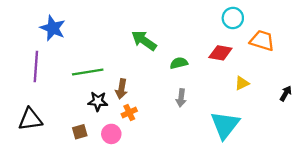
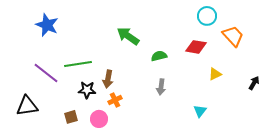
orange trapezoid: (262, 41) -> (233, 36), turned 30
purple line: (36, 66) -> (46, 73), moved, turned -56
cyan triangle: (225, 125) -> (200, 111), size x0.5

